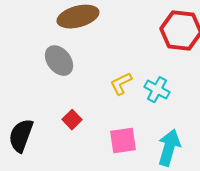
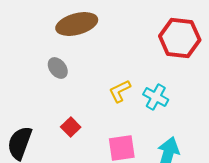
gray ellipse: (59, 61) -> (58, 68), size x0.7

